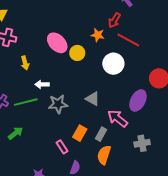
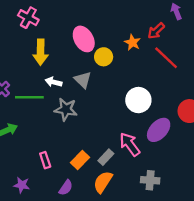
yellow arrow: (25, 63) -> (41, 52), size x1.5
white circle: (113, 64) -> (138, 100), moved
gray triangle: (93, 99) -> (83, 80), moved
orange rectangle: (80, 133) -> (80, 160), moved
pink rectangle: (62, 147) -> (45, 160), moved

